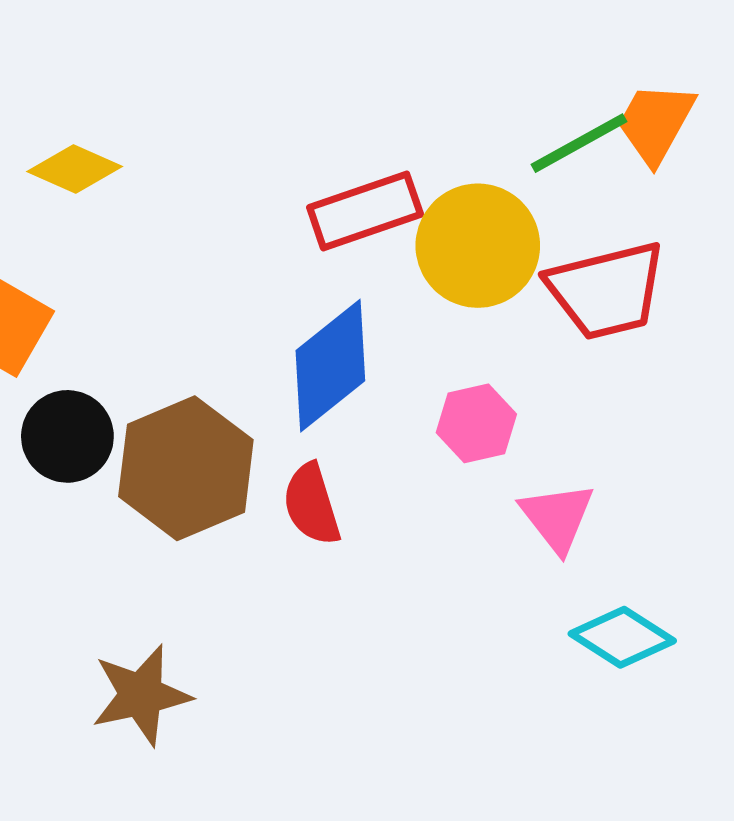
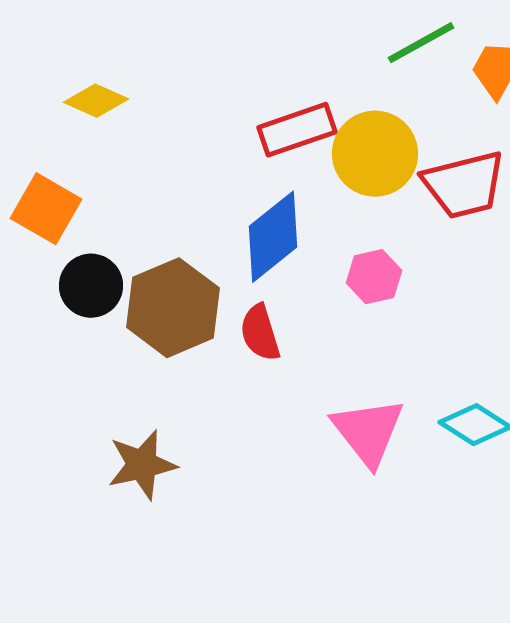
green line: (579, 143) -> (421, 43), moved
pink triangle: (557, 517) -> (368, 432), moved, size x1.4

